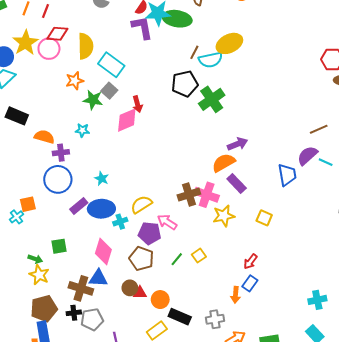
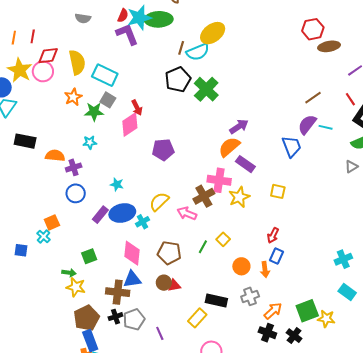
blue circle: (58, 179) -> (76, 193), size x0.7
brown cross: (189, 194) -> (204, 196), moved
purple pentagon: (150, 233) -> (163, 150), moved
orange circle: (160, 300) -> (241, 266), moved

